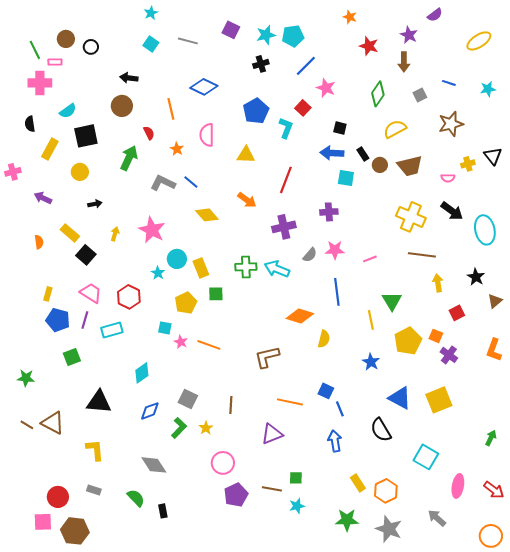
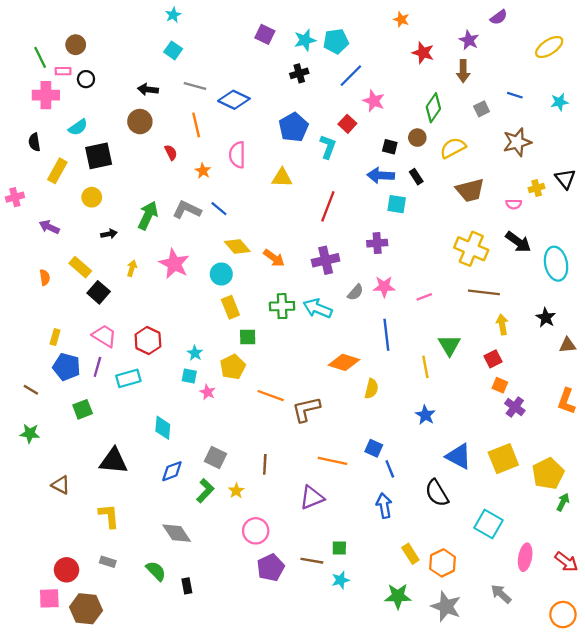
gray line: (188, 41) -> (195, 86), moved
black circle: (91, 47) -> (86, 79), moved
green arrow: (129, 158) -> (148, 216), moved
brown circle: (380, 165) -> (417, 138), moved
orange arrow: (247, 200) -> (274, 258), moved
cyan circle: (177, 259) -> (221, 274), moved
cyan star: (158, 273) -> (195, 353), moved
brown triangle: (495, 301) -> (568, 345), turned 35
yellow pentagon: (186, 303) -> (233, 367), moved
red square: (457, 313) -> (493, 359), moved
yellow pentagon: (408, 341) -> (548, 474), moved
orange line: (209, 345) -> (271, 396), moved
cyan diamond: (142, 373) -> (163, 428), turned -50
brown triangle: (53, 423) -> (61, 485), size x0.7
brown line: (27, 425) -> (31, 390), moved

